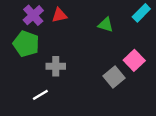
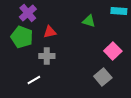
cyan rectangle: (141, 13) -> (119, 11), turned 49
red triangle: (59, 15) -> (50, 32), moved
gray square: (114, 77) -> (103, 77), moved

